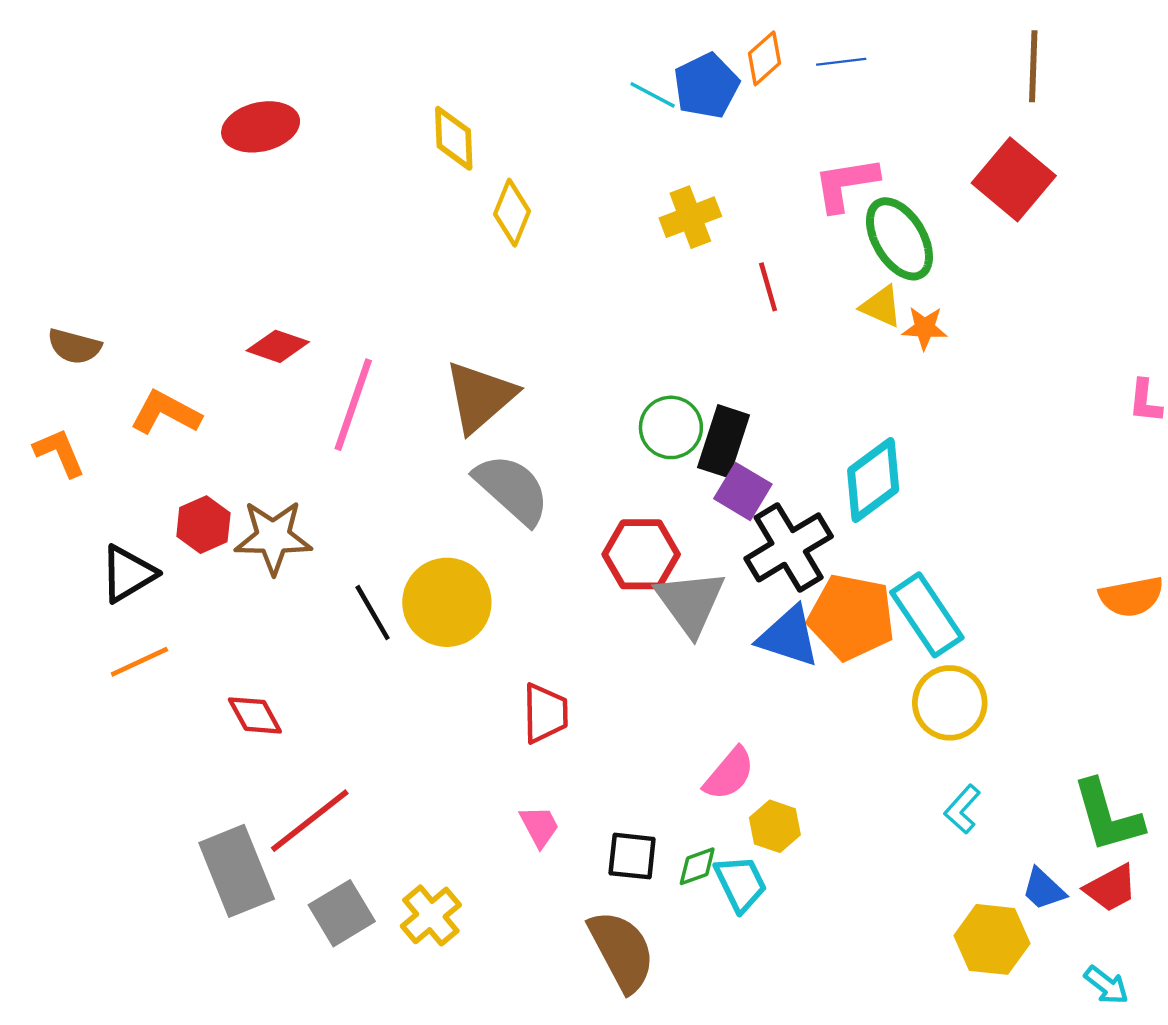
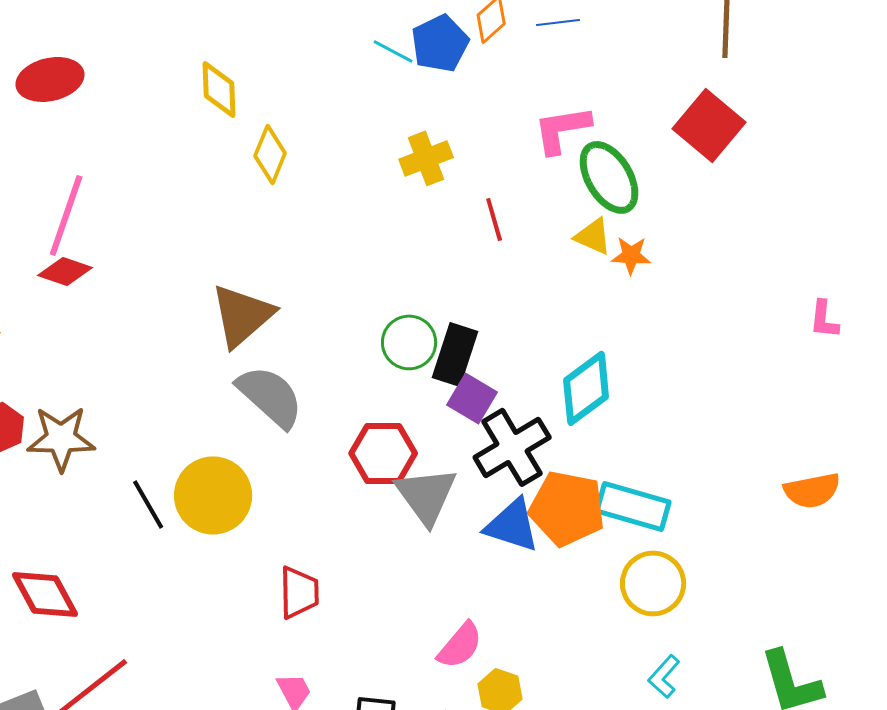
pink line: (353, 405) -> (66, 215), moved
cyan rectangle: (927, 615) -> (633, 506), turned -40
red diamond: (255, 715) -> (45, 594), size x1.4

